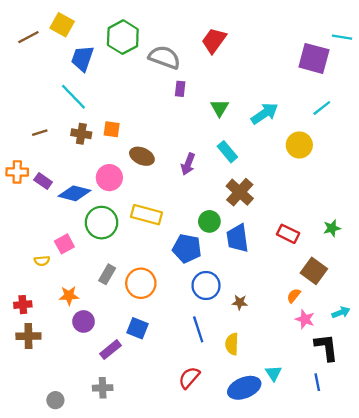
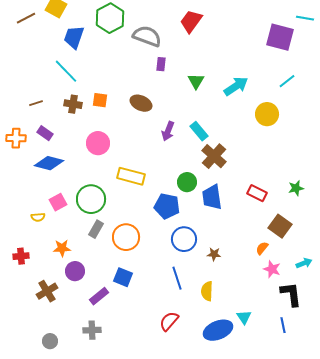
cyan rectangle: (227, 152) -> (199, 131), moved
brown ellipse: (142, 156) -> (141, 103), moved
purple rectangle: (43, 181) -> (45, 133), moved
blue diamond: (75, 193) -> (49, 163), moved
green circle: (101, 223) -> (91, 199), moved
brown cross: (28, 336) -> (47, 291), moved, turned -30

